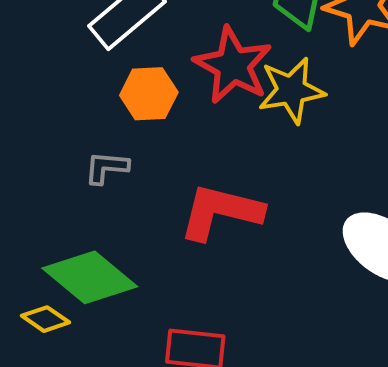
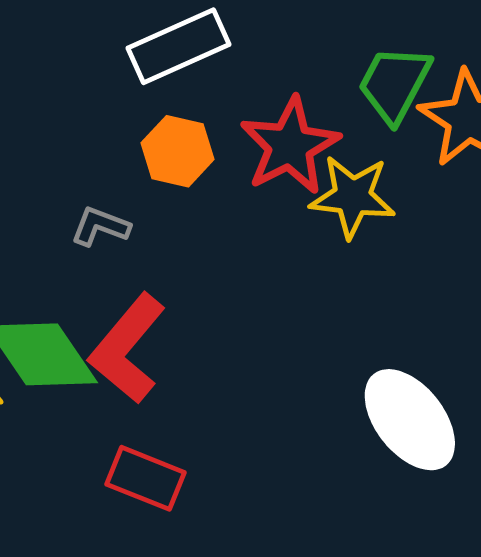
red L-shape: (221, 212) -> (127, 349), moved, turned -80

